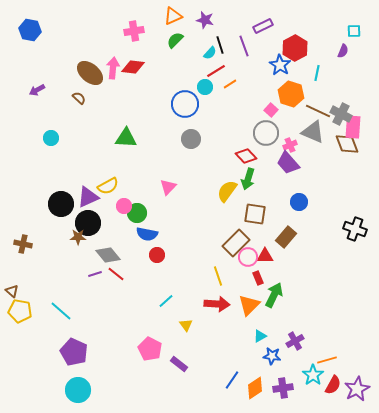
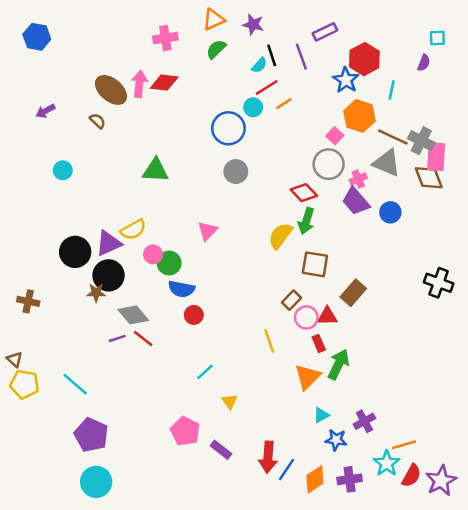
blue circle: (299, 202) -> (390, 212), moved
brown rectangle: (236, 243) -> (291, 300), size x0.6
red arrow: (217, 304) -> (268, 457), moved, turned 90

